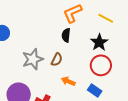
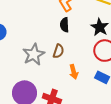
orange arrow: (68, 81) -> (74, 72), turned -120

